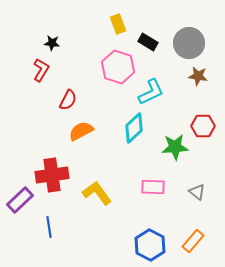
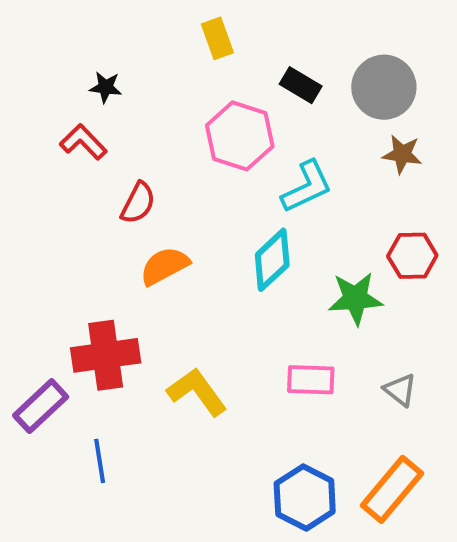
yellow rectangle: (118, 24) -> (217, 38), moved
red L-shape: (41, 70) -> (83, 142), turned -75
orange rectangle: (193, 241) -> (392, 489), size x1.4

